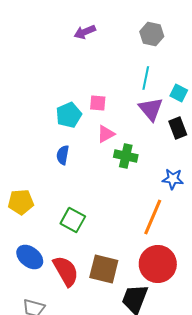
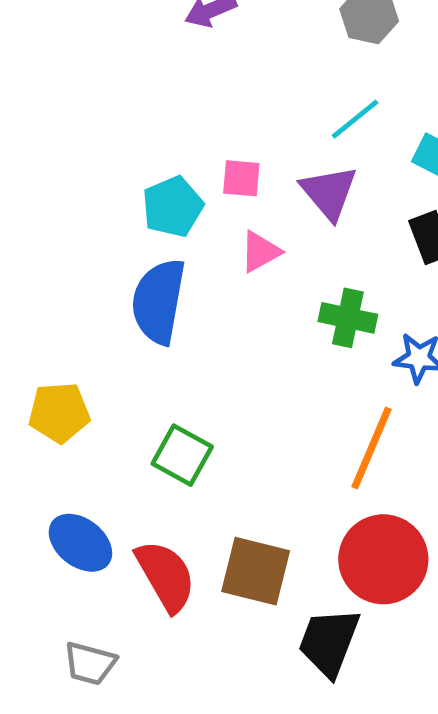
cyan line: (146, 78) -> (355, 119), turned 40
purple triangle: (151, 109) -> (329, 192), moved
blue semicircle: (63, 155) -> (159, 301), size x1.8
green cross: (126, 156) -> (348, 318), moved

